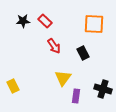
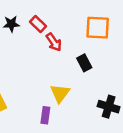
red arrow: (54, 46) -> (54, 42), moved
purple rectangle: (76, 96) -> (45, 115), moved

